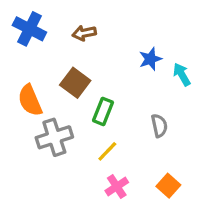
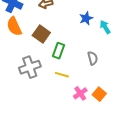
orange semicircle: (30, 100) -> (14, 26), moved
yellow line: (107, 151) -> (62, 75), turned 64
pink cross: (117, 186) -> (80, 93), moved

